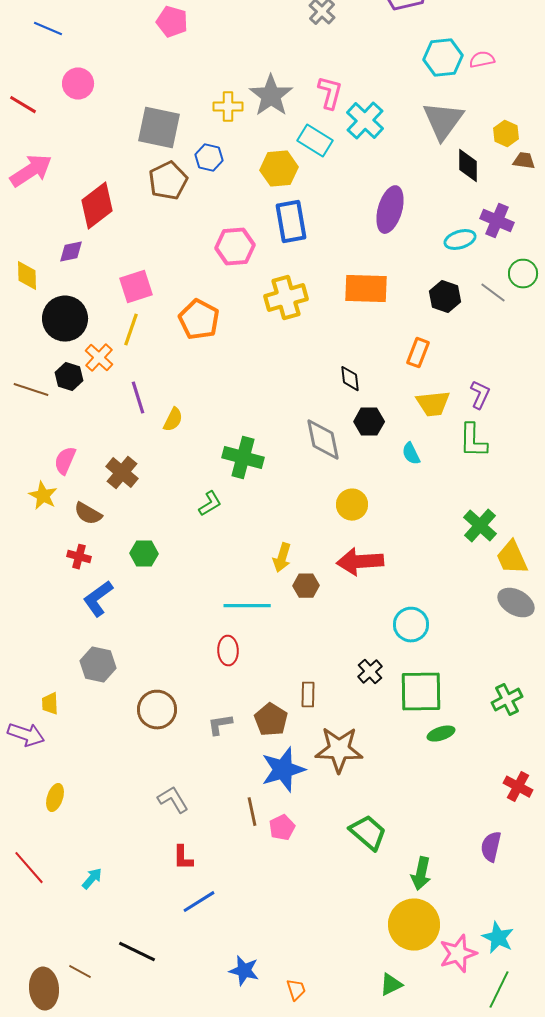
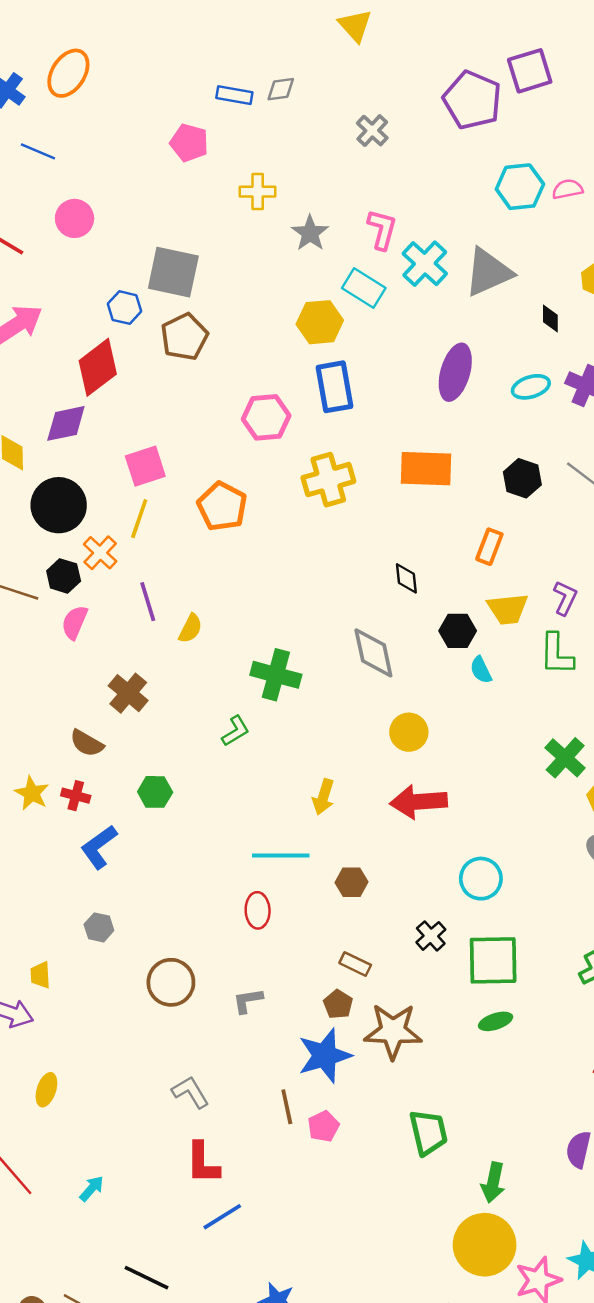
gray star: (271, 96) -> (310, 233), size x0.7
yellow cross: (228, 107) -> (258, 192), moved
gray triangle: (443, 121) -> (488, 272), moved, turned 30
blue hexagon: (209, 158) -> (125, 308), moved
black diamond: (468, 166) -> (550, 318), size x0.7
cyan ellipse: (460, 240) -> (531, 387), moved
purple diamond: (71, 252) -> (66, 423), size x1.4
black hexagon: (369, 422) -> (458, 631), moved
pink semicircle: (65, 461) -> (75, 622), moved
yellow star: (43, 496) -> (32, 793), moved
brown hexagon: (306, 586) -> (352, 882), moved
gray hexagon: (98, 665) -> (99, 927), size x0.7
brown rectangle: (308, 695) -> (355, 964), turned -65
brown pentagon: (271, 720) -> (338, 1004), moved, size x0.7
green ellipse: (441, 734) -> (496, 1021), moved
green trapezoid: (368, 833) -> (428, 1132), turned 36
red L-shape: (183, 858) -> (203, 1163), size x1.4

